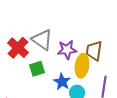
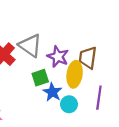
purple star: (67, 50) -> (58, 57), turned 30
green square: (37, 69) -> (40, 78), moved

